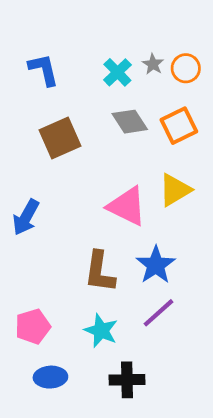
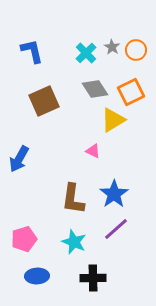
yellow triangle: (175, 190) -> (113, 120), moved
pink triangle: (127, 206) -> (93, 151), size x0.5

